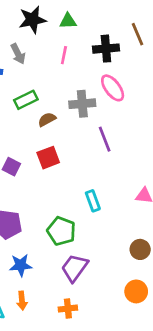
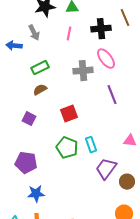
brown semicircle: (47, 119) -> (40, 90), moved
purple line: (105, 139) -> (112, 95), moved
red square: (48, 158) -> (69, 114), moved
green pentagon: (61, 231) -> (67, 148), moved
purple trapezoid: (74, 268) -> (106, 169), moved

